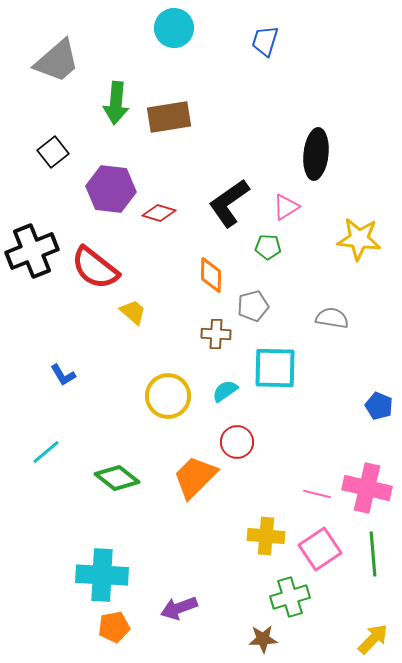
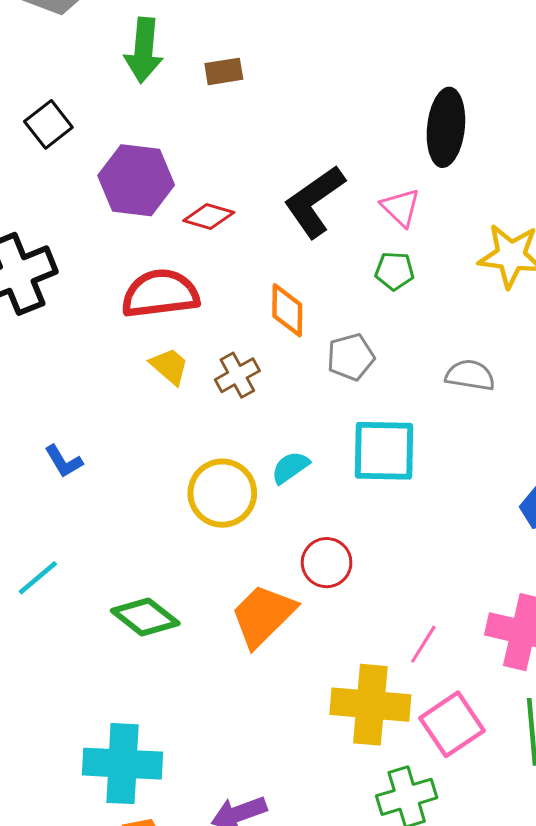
brown rectangle: (169, 117) -> (224, 71), size x0.6
pink triangle: (286, 207) -> (401, 207), turned -44
green pentagon: (268, 247) -> (395, 271), moved
red semicircle: (95, 268) -> (160, 294), moved, turned 135
brown cross: (216, 334) -> (237, 375), moved, turned -32
cyan semicircle: (225, 391) -> (290, 467), moved
pink line: (317, 494) -> (423, 644), moved, turned -72
yellow cross: (266, 536) -> (370, 705), size x1.4

